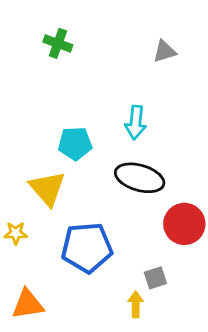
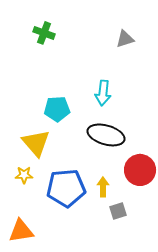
yellow star: (16, 233) -> (24, 175), moved
yellow arrow: (136, 304) -> (103, 187), moved

